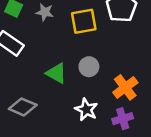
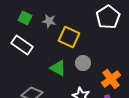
yellow square: (84, 21) -> (69, 37), moved, turned 35

